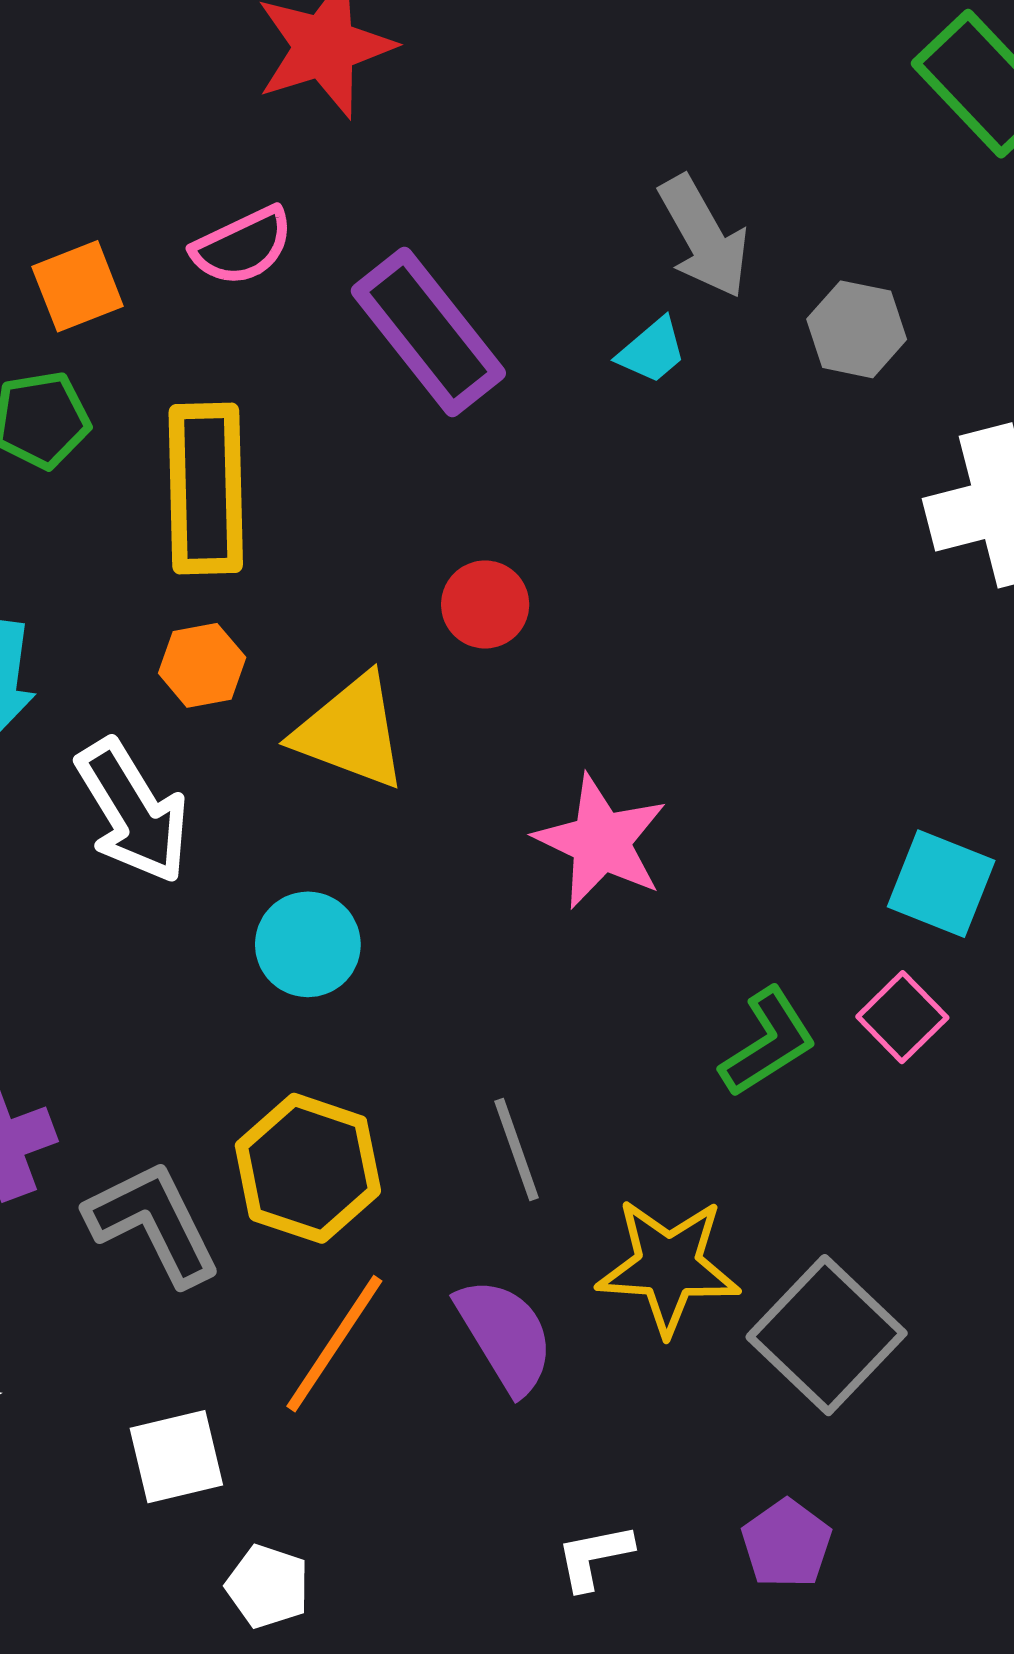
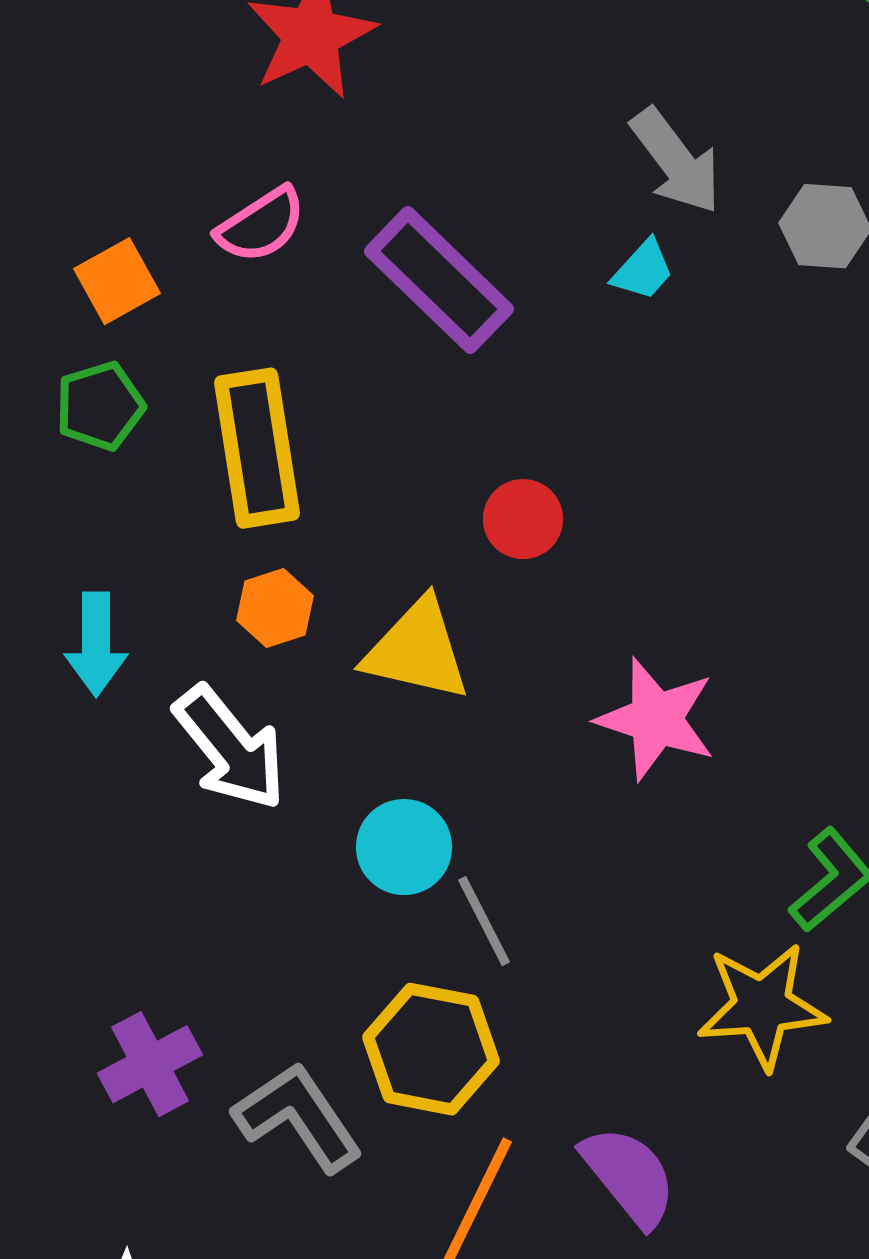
gray line: (517, 1150) -> (484, 921), moved
yellow star: (668, 1266) -> (762, 1006), moved

